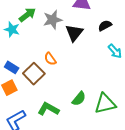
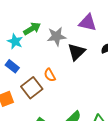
blue rectangle: (12, 67) -> (12, 66), moved

